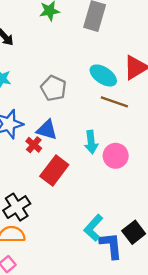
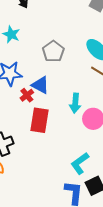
red rectangle: (54, 170) -> (39, 120), turned -40
cyan L-shape: (93, 228) -> (80, 163), moved

